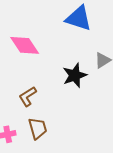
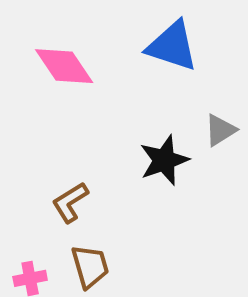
pink diamond: (25, 45) -> (64, 66), moved

